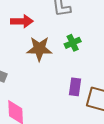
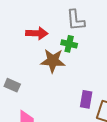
green cross: (73, 43) -> (69, 44), moved, turned 35

